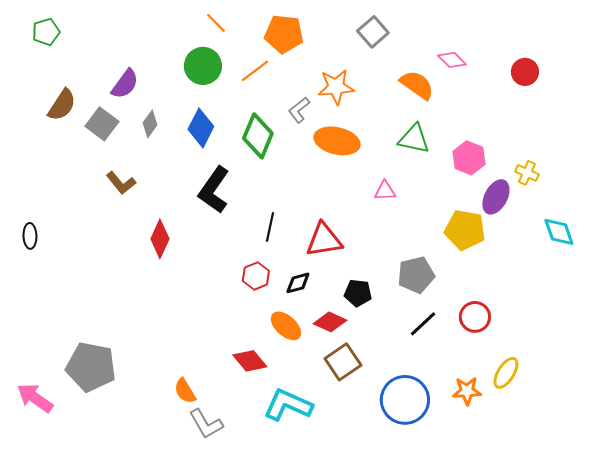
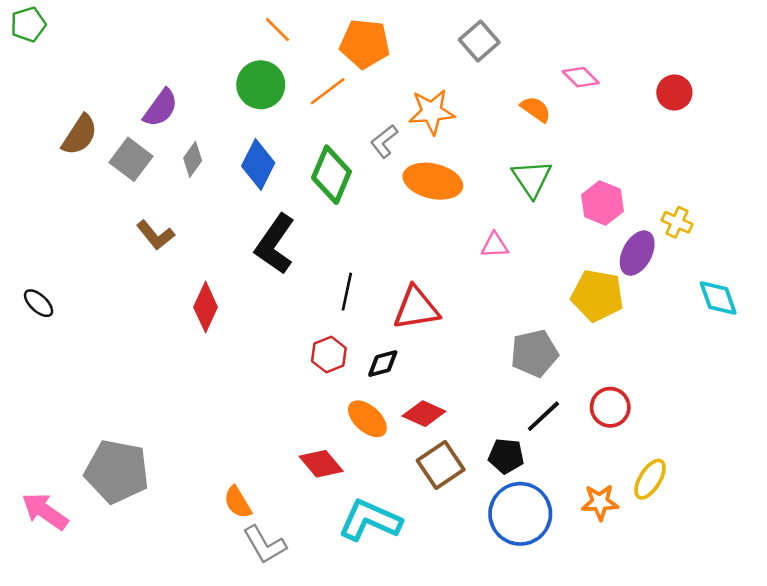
green pentagon: (46, 32) -> (28, 24), moved
orange semicircle: (417, 85) -> (536, 109), size x0.7
green triangle: (414, 139) -> (532, 179), turned 44
black ellipse: (30, 236) -> (39, 303), turned -45
black pentagon: (358, 293) -> (506, 456), moved

